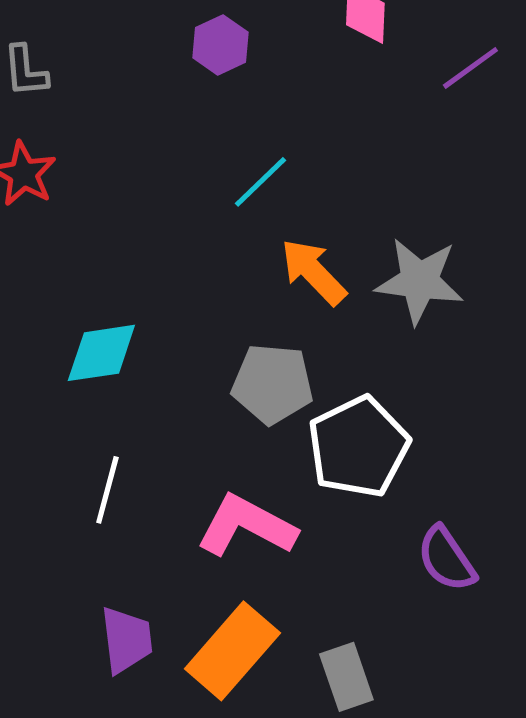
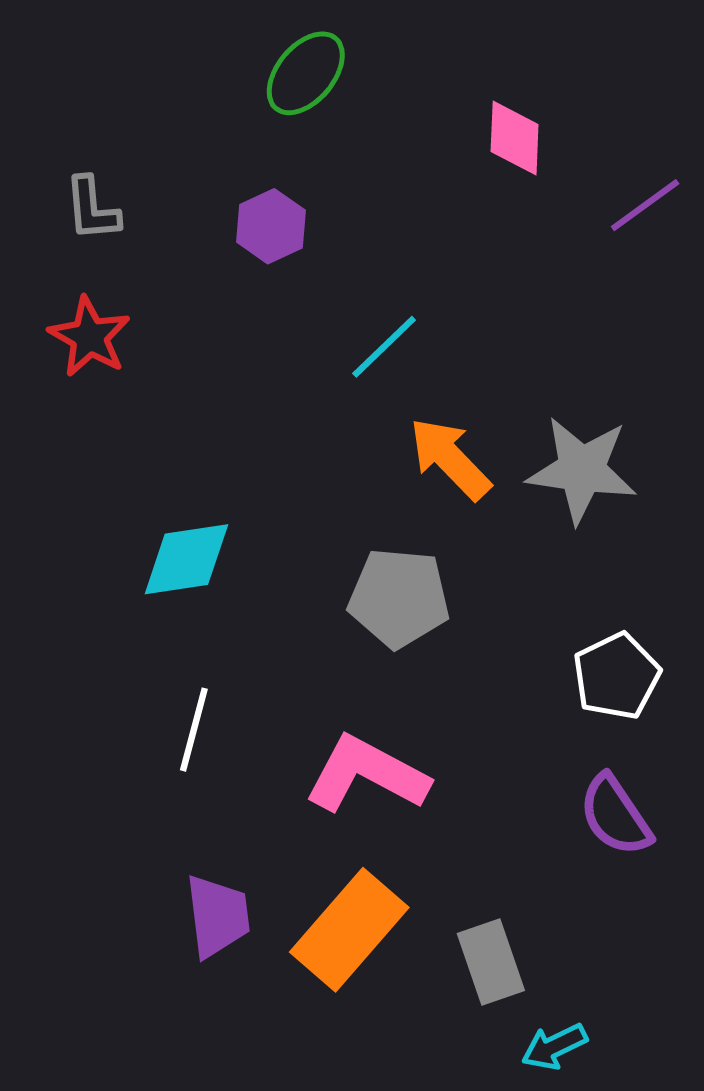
purple hexagon: (220, 45) -> (271, 226), moved
white pentagon: (358, 447) -> (616, 676), moved, size x0.7

